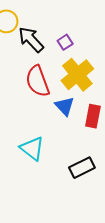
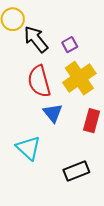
blue triangle: (65, 106) -> (53, 113), moved

